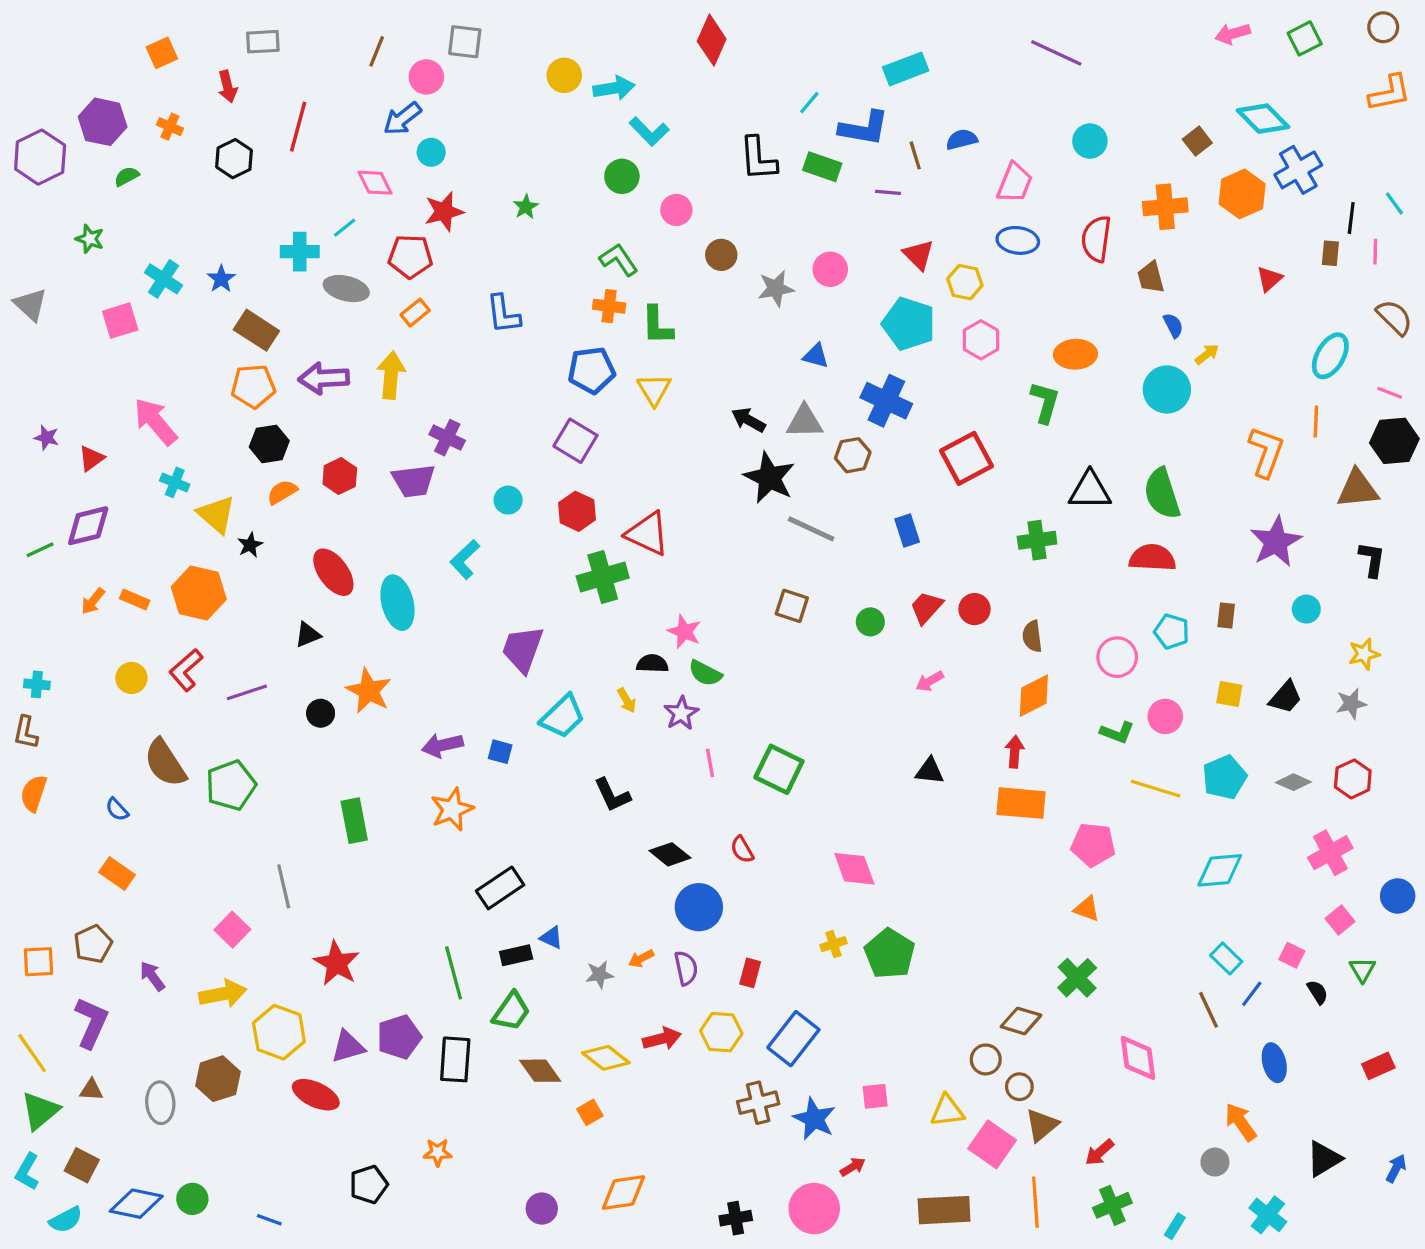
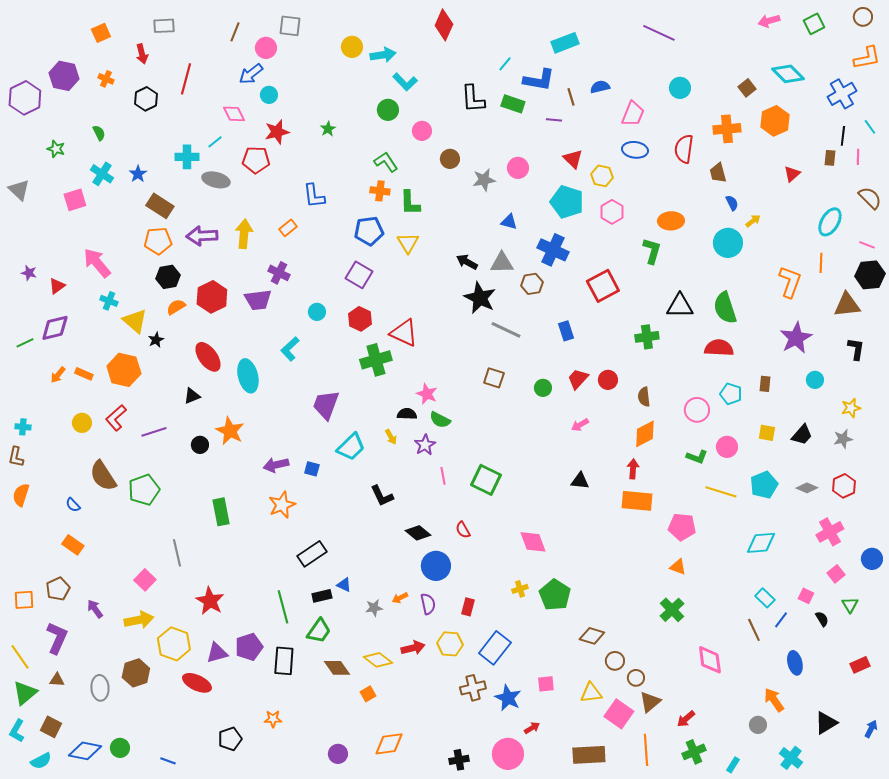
blue cross: (1298, 170) -> (842, 94), moved
green semicircle: (127, 176) -> (99, 133), moved, turned 91
orange rectangle: (415, 313) -> (288, 228), moved
red hexagon: (340, 476) -> (212, 297), size x1.4
brown diamond: (1021, 1021) -> (592, 636), moved

